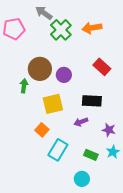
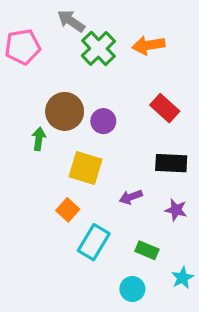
black rectangle: (92, 101) -> (171, 163), moved
yellow square: (53, 104) -> (86, 168), turned 30
cyan star: (113, 152) -> (182, 278), moved

